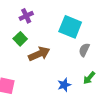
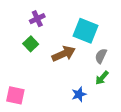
brown arrow: (39, 54) -> (64, 54), moved
green arrow: (89, 78) -> (102, 78), moved

